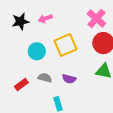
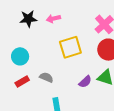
cyan circle: (37, 51) -> (20, 56), moved
purple semicircle: (69, 79) -> (85, 82), moved, turned -64

